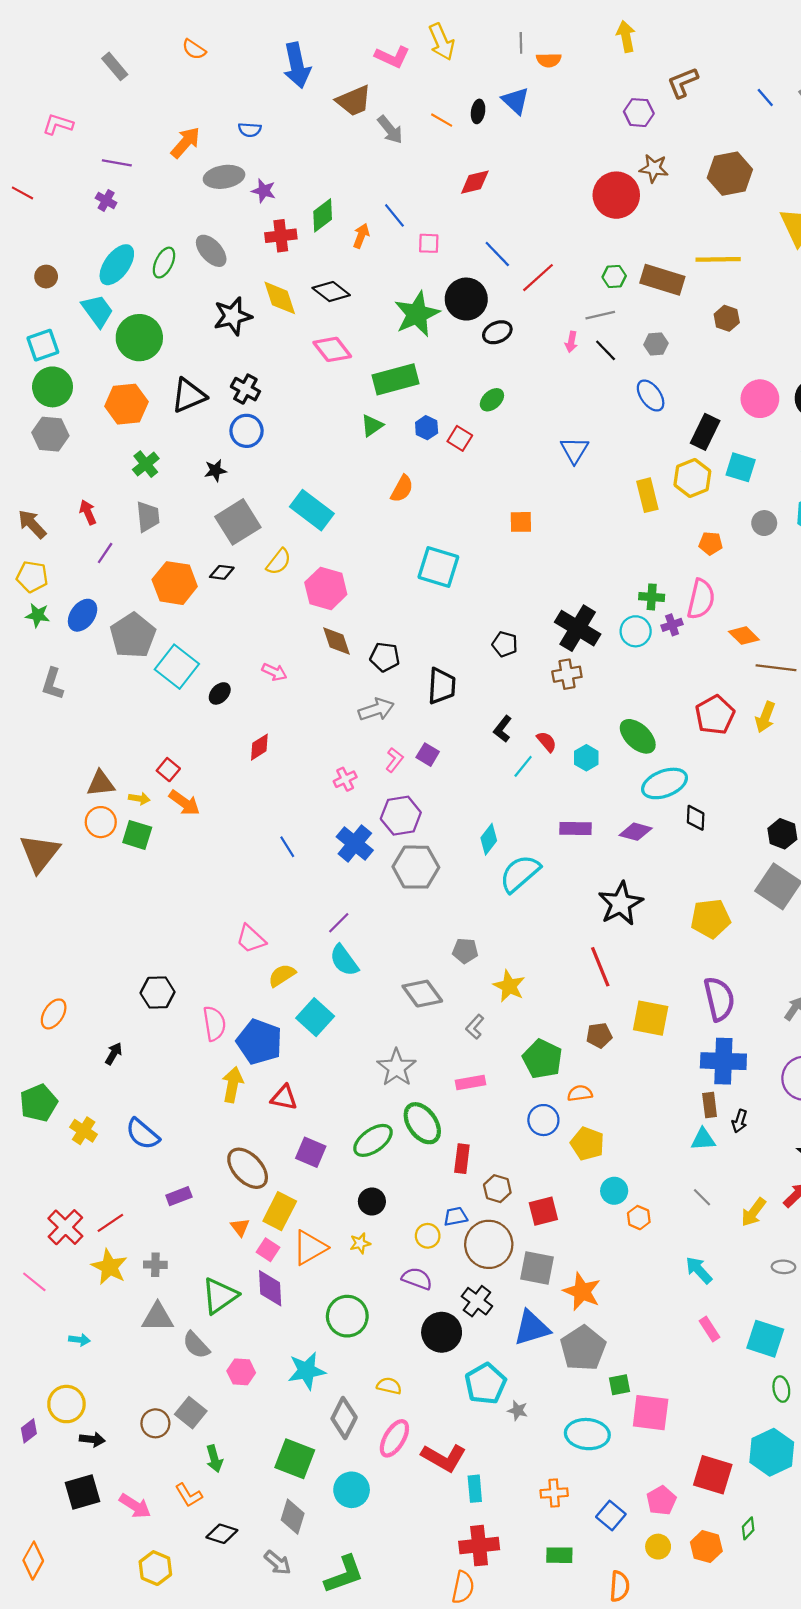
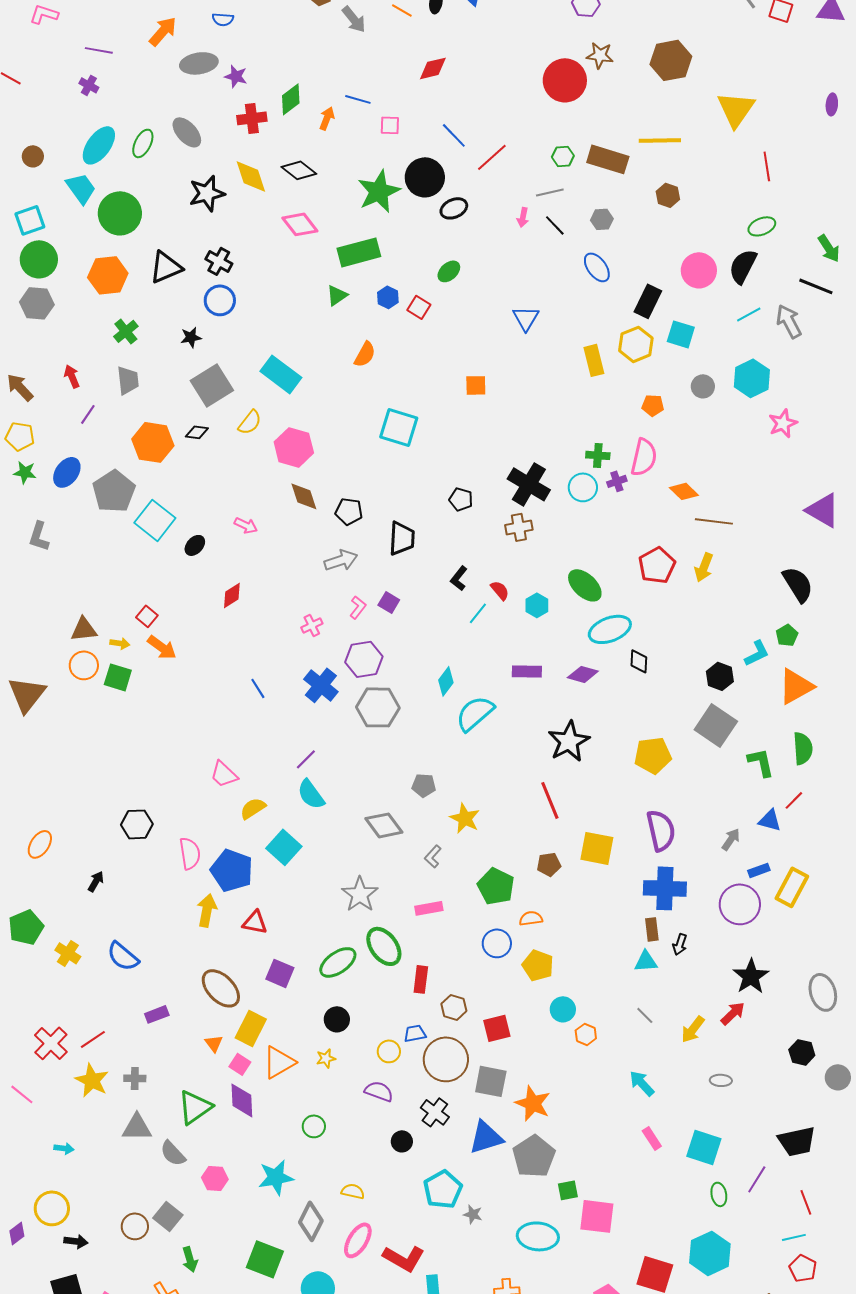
blue line: (394, 215) -> (358, 99), turned -35
green circle: (347, 1316) -> (314, 1126), size x0.6
black circle: (442, 1332) -> (402, 1141), size x0.6

